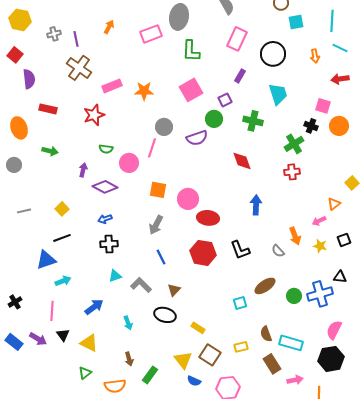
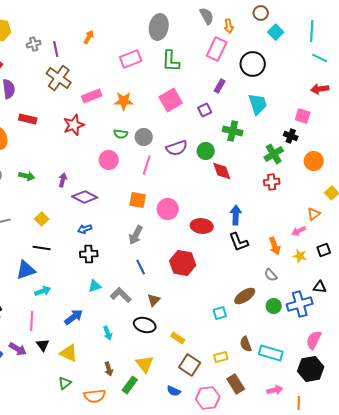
cyan square: (296, 22) -> (276, 32), turned -35
pink rectangle: (151, 34) -> (131, 59), moved
orange arrow: (315, 56) -> (229, 26), moved
green circle: (214, 119) -> (206, 151), moved
orange circle: (339, 126) -> (314, 161), moved
pink line: (152, 148) -> (147, 165), moved
green semicircle: (106, 149) -> (121, 134), moved
green arrow: (50, 151) -> (27, 176), moved
pink circle: (129, 163) -> (109, 160), moved
red ellipse: (208, 218) -> (202, 226), moved
black line: (62, 238) -> (42, 248), turned 30
black L-shape: (240, 250) -> (239, 242), moved
gray semicircle: (278, 251) -> (271, 275), moved
yellow triangle: (183, 360) -> (145, 364), moved
brown rectangle: (272, 364) -> (236, 384), moved

